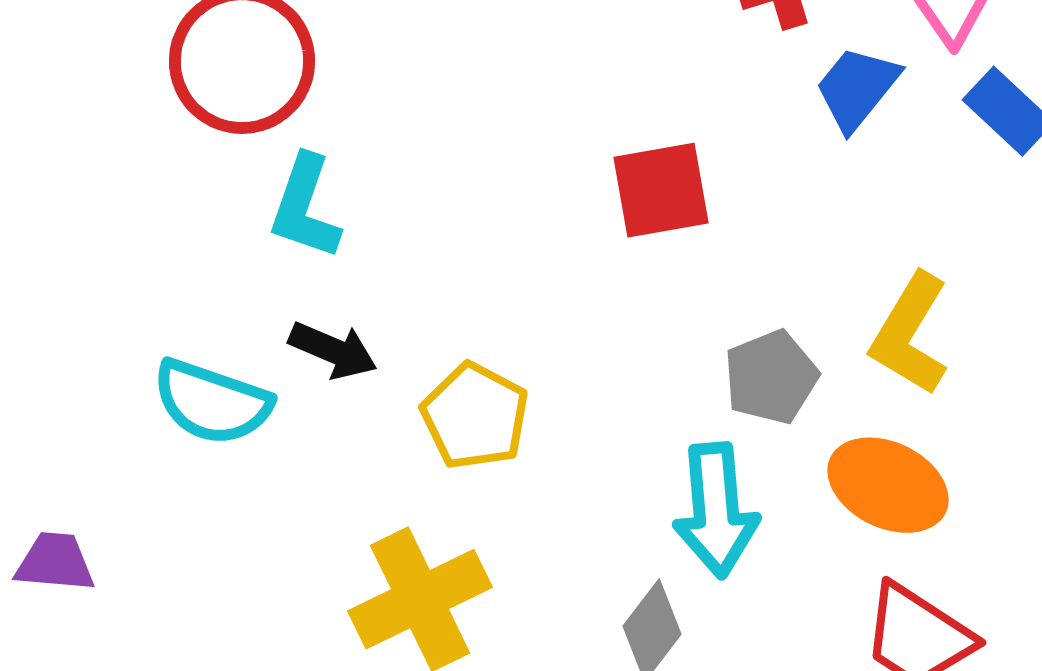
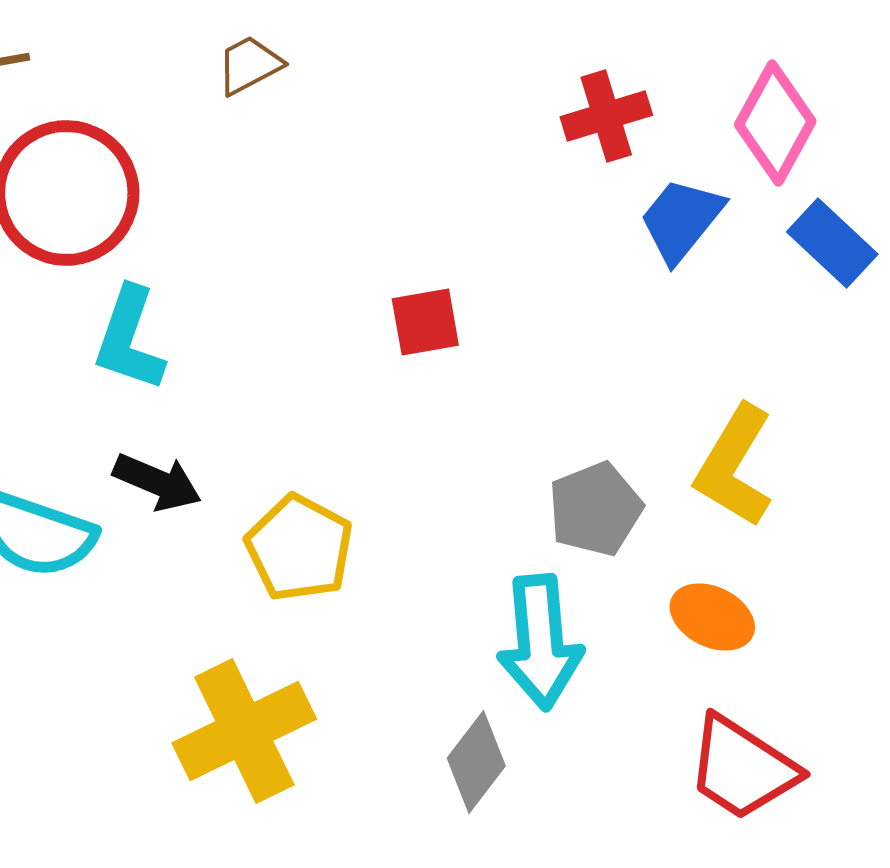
red square: (661, 190) -> (425, 322), moved, size x0.7
orange ellipse: (888, 485) -> (712, 617), size x0.7

